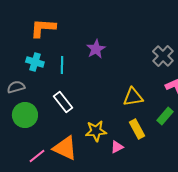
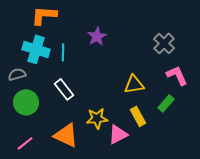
cyan cross: (35, 62) -> (36, 49), size x1.5
pink triangle: (117, 147) -> (118, 134), size x1.5
pink line: (37, 156) -> (25, 143), moved

